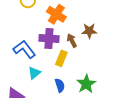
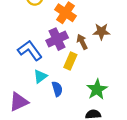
purple cross: (49, 39) -> (57, 39), turned -30
blue semicircle: (60, 85) -> (57, 89), moved

